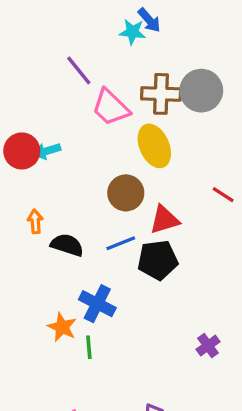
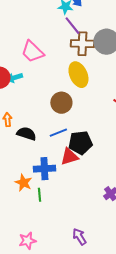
purple line: (79, 70) -> (72, 26), moved
pink trapezoid: (111, 107) -> (32, 52), moved
red triangle: (164, 220) -> (69, 157), moved
blue cross: (97, 304) -> (44, 169), turned -30

